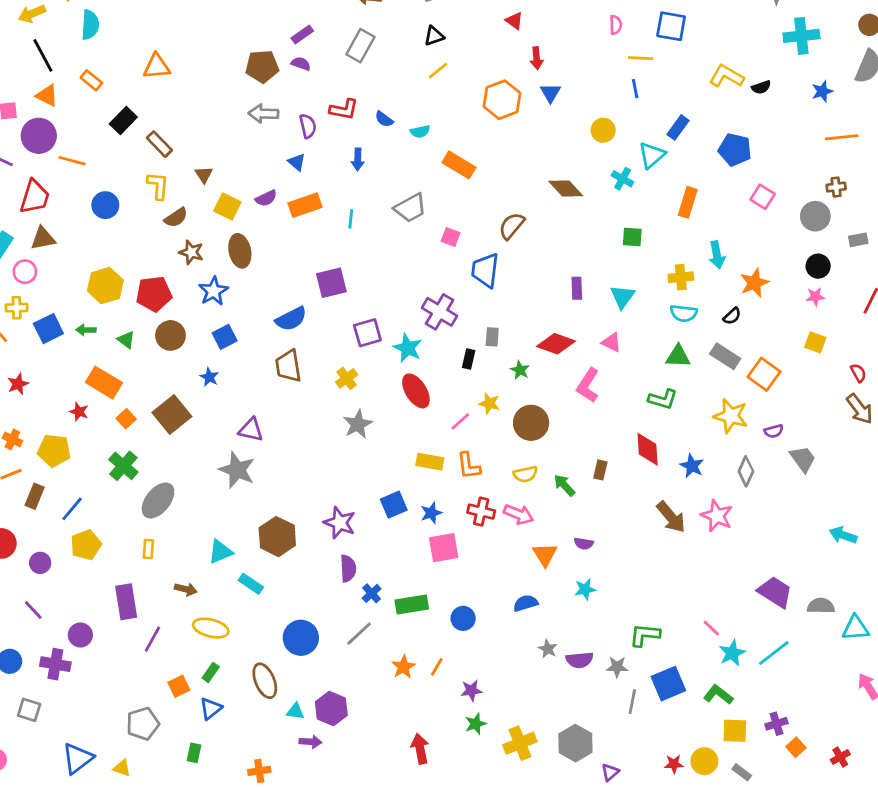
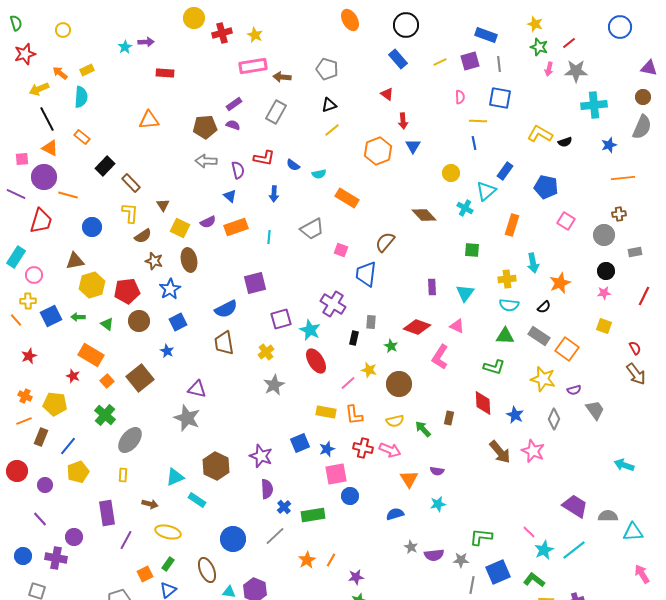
orange triangle: (157, 66) -> (149, 120), moved
brown triangle: (43, 238) -> (75, 261), moved
blue circle: (463, 618) -> (350, 496), moved

